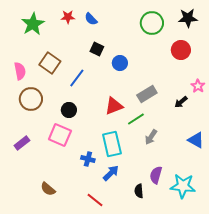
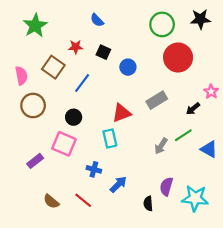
red star: (68, 17) -> (76, 47), moved
red circle: (181, 50) -> (178, 57), moved, size x1.4
green line: (136, 119) -> (183, 135), moved
purple rectangle: (22, 143) -> (35, 161), moved
cyan rectangle: (112, 144) -> (110, 139), moved, size x0.7
red line: (95, 200) -> (83, 200), moved

